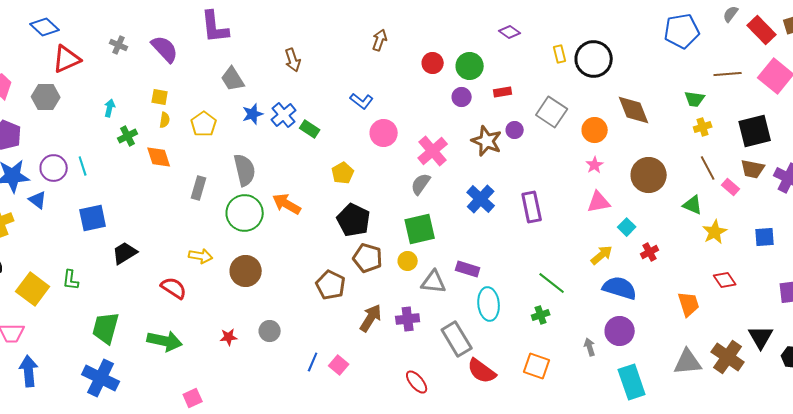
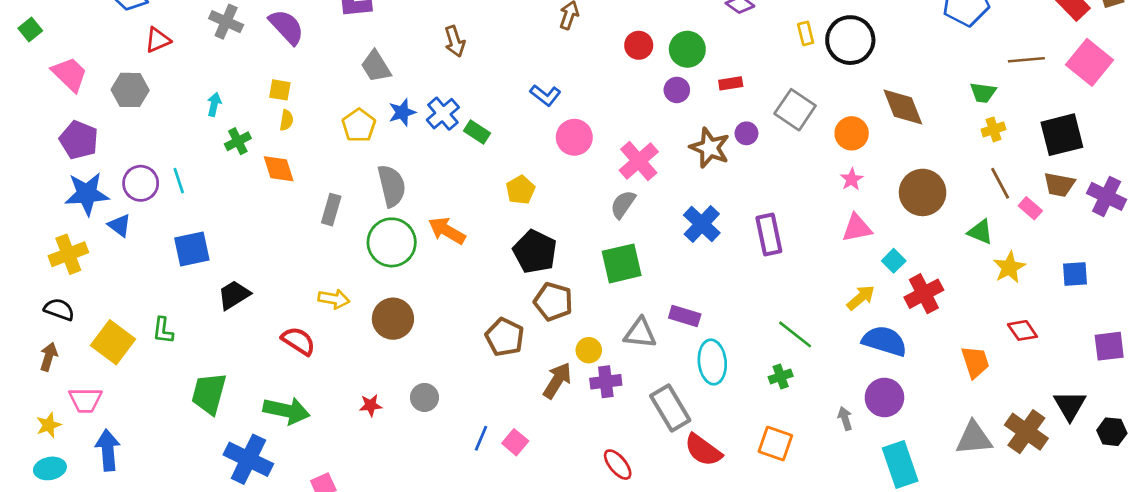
gray cross: (119, 45) -> (226, 22), size x1.4
red triangle: (67, 59) -> (158, 40), size x0.7
yellow pentagon: (204, 124) -> (359, 125), moved
red cross: (650, 252) -> (924, 294), size x1.6
yellow circle: (408, 261) -> (589, 350), moved
blue cross: (101, 378) -> (248, 459), moved

